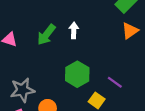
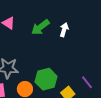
green hexagon: (77, 74) -> (46, 79), moved

